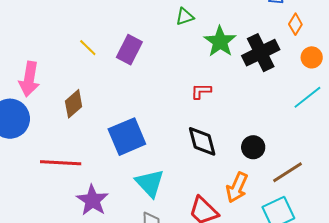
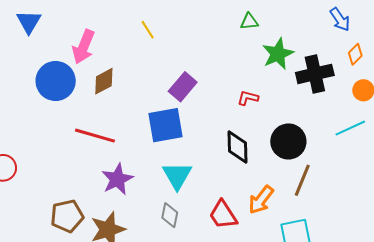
purple rectangle: (129, 50) -> (183, 87), moved
brown diamond: (74, 104) -> (104, 81), moved
black circle: (253, 147) -> (288, 141), moved, size x1.5
brown line: (287, 172) -> (302, 180), moved, turned -48

